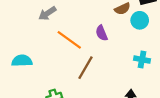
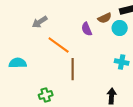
purple semicircle: (102, 33) -> (87, 29), moved
brown line: (85, 68) -> (73, 69), turned -30

